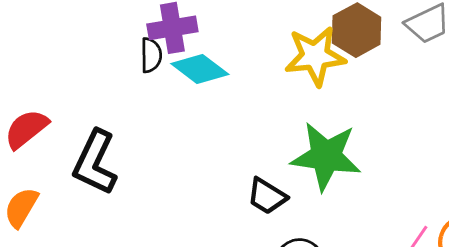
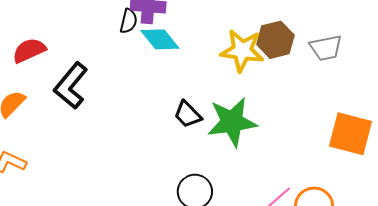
green star: (326, 156) -> (232, 122), turned -30
black trapezoid: (267, 196) -> (188, 114), moved

